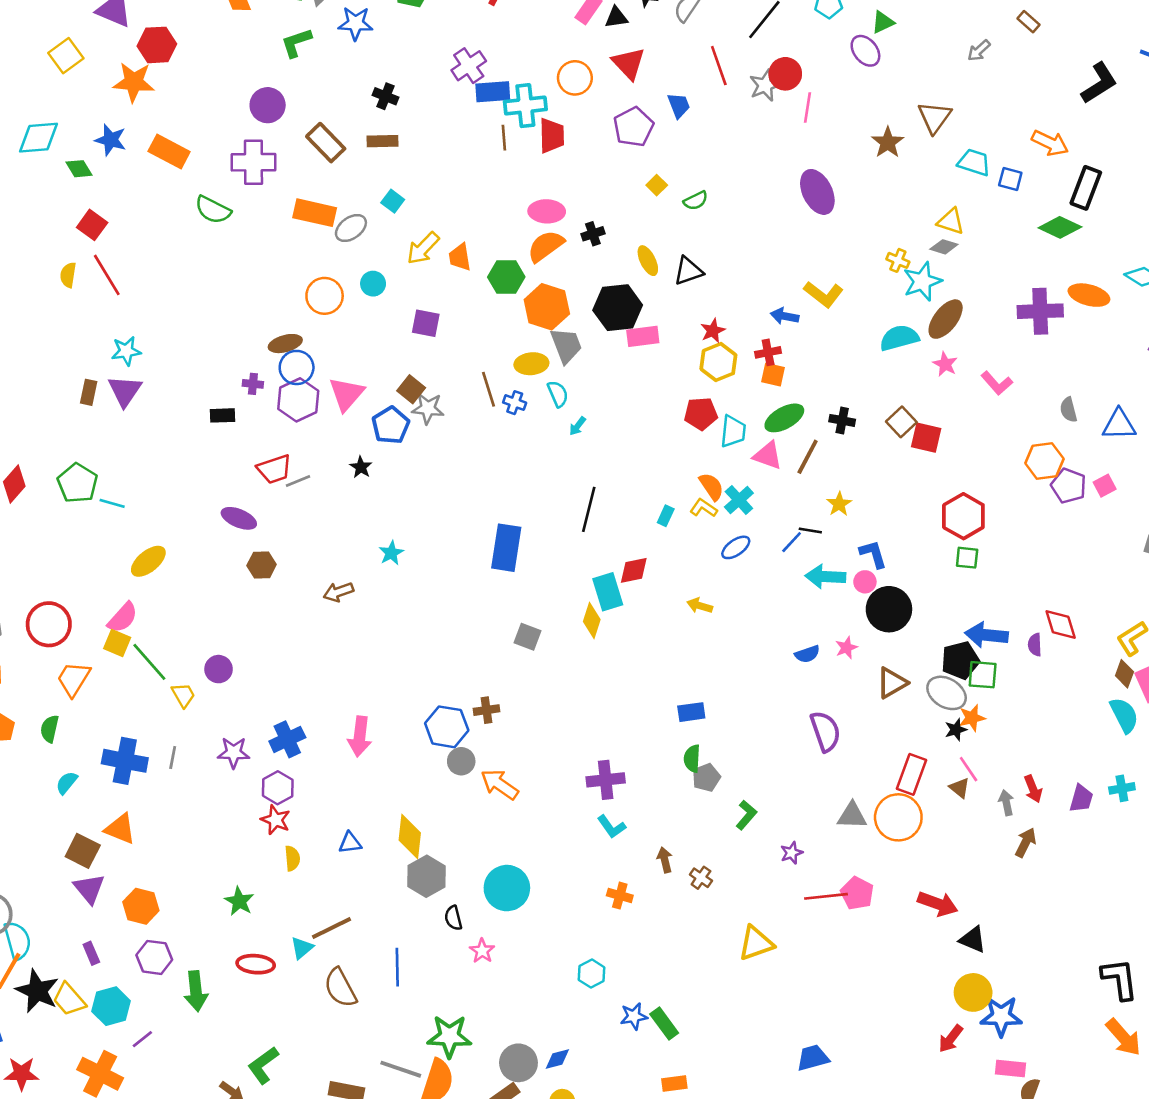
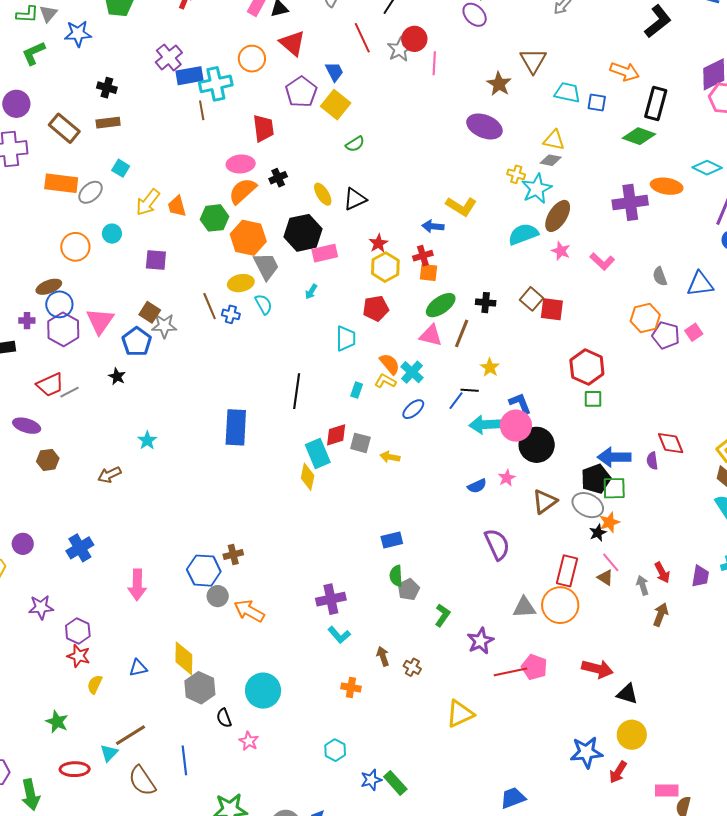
red trapezoid: (552, 136) -> (263, 128), moved
yellow square: (657, 185) -> (336, 105), moved, size x1.8
purple ellipse: (817, 192) -> (484, 126), moved, turned -36
cyan arrow: (578, 426) -> (311, 292), moved
cyan trapezoid: (733, 431) -> (346, 338), moved
pink circle: (865, 582) -> (516, 426), size x1.8
gray square: (527, 637) -> (360, 443), moved
blue cross: (287, 739) -> (80, 548), moved
purple star: (792, 853) -> (480, 641), size x1.5
yellow semicircle: (292, 858) -> (95, 684), turned -144
blue star: (1001, 1016) -> (586, 752), moved

